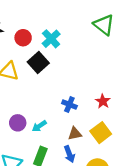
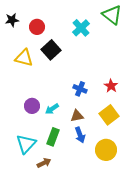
cyan cross: (51, 39) -> (81, 28), moved
brown triangle: (75, 134) -> (77, 116), moved

